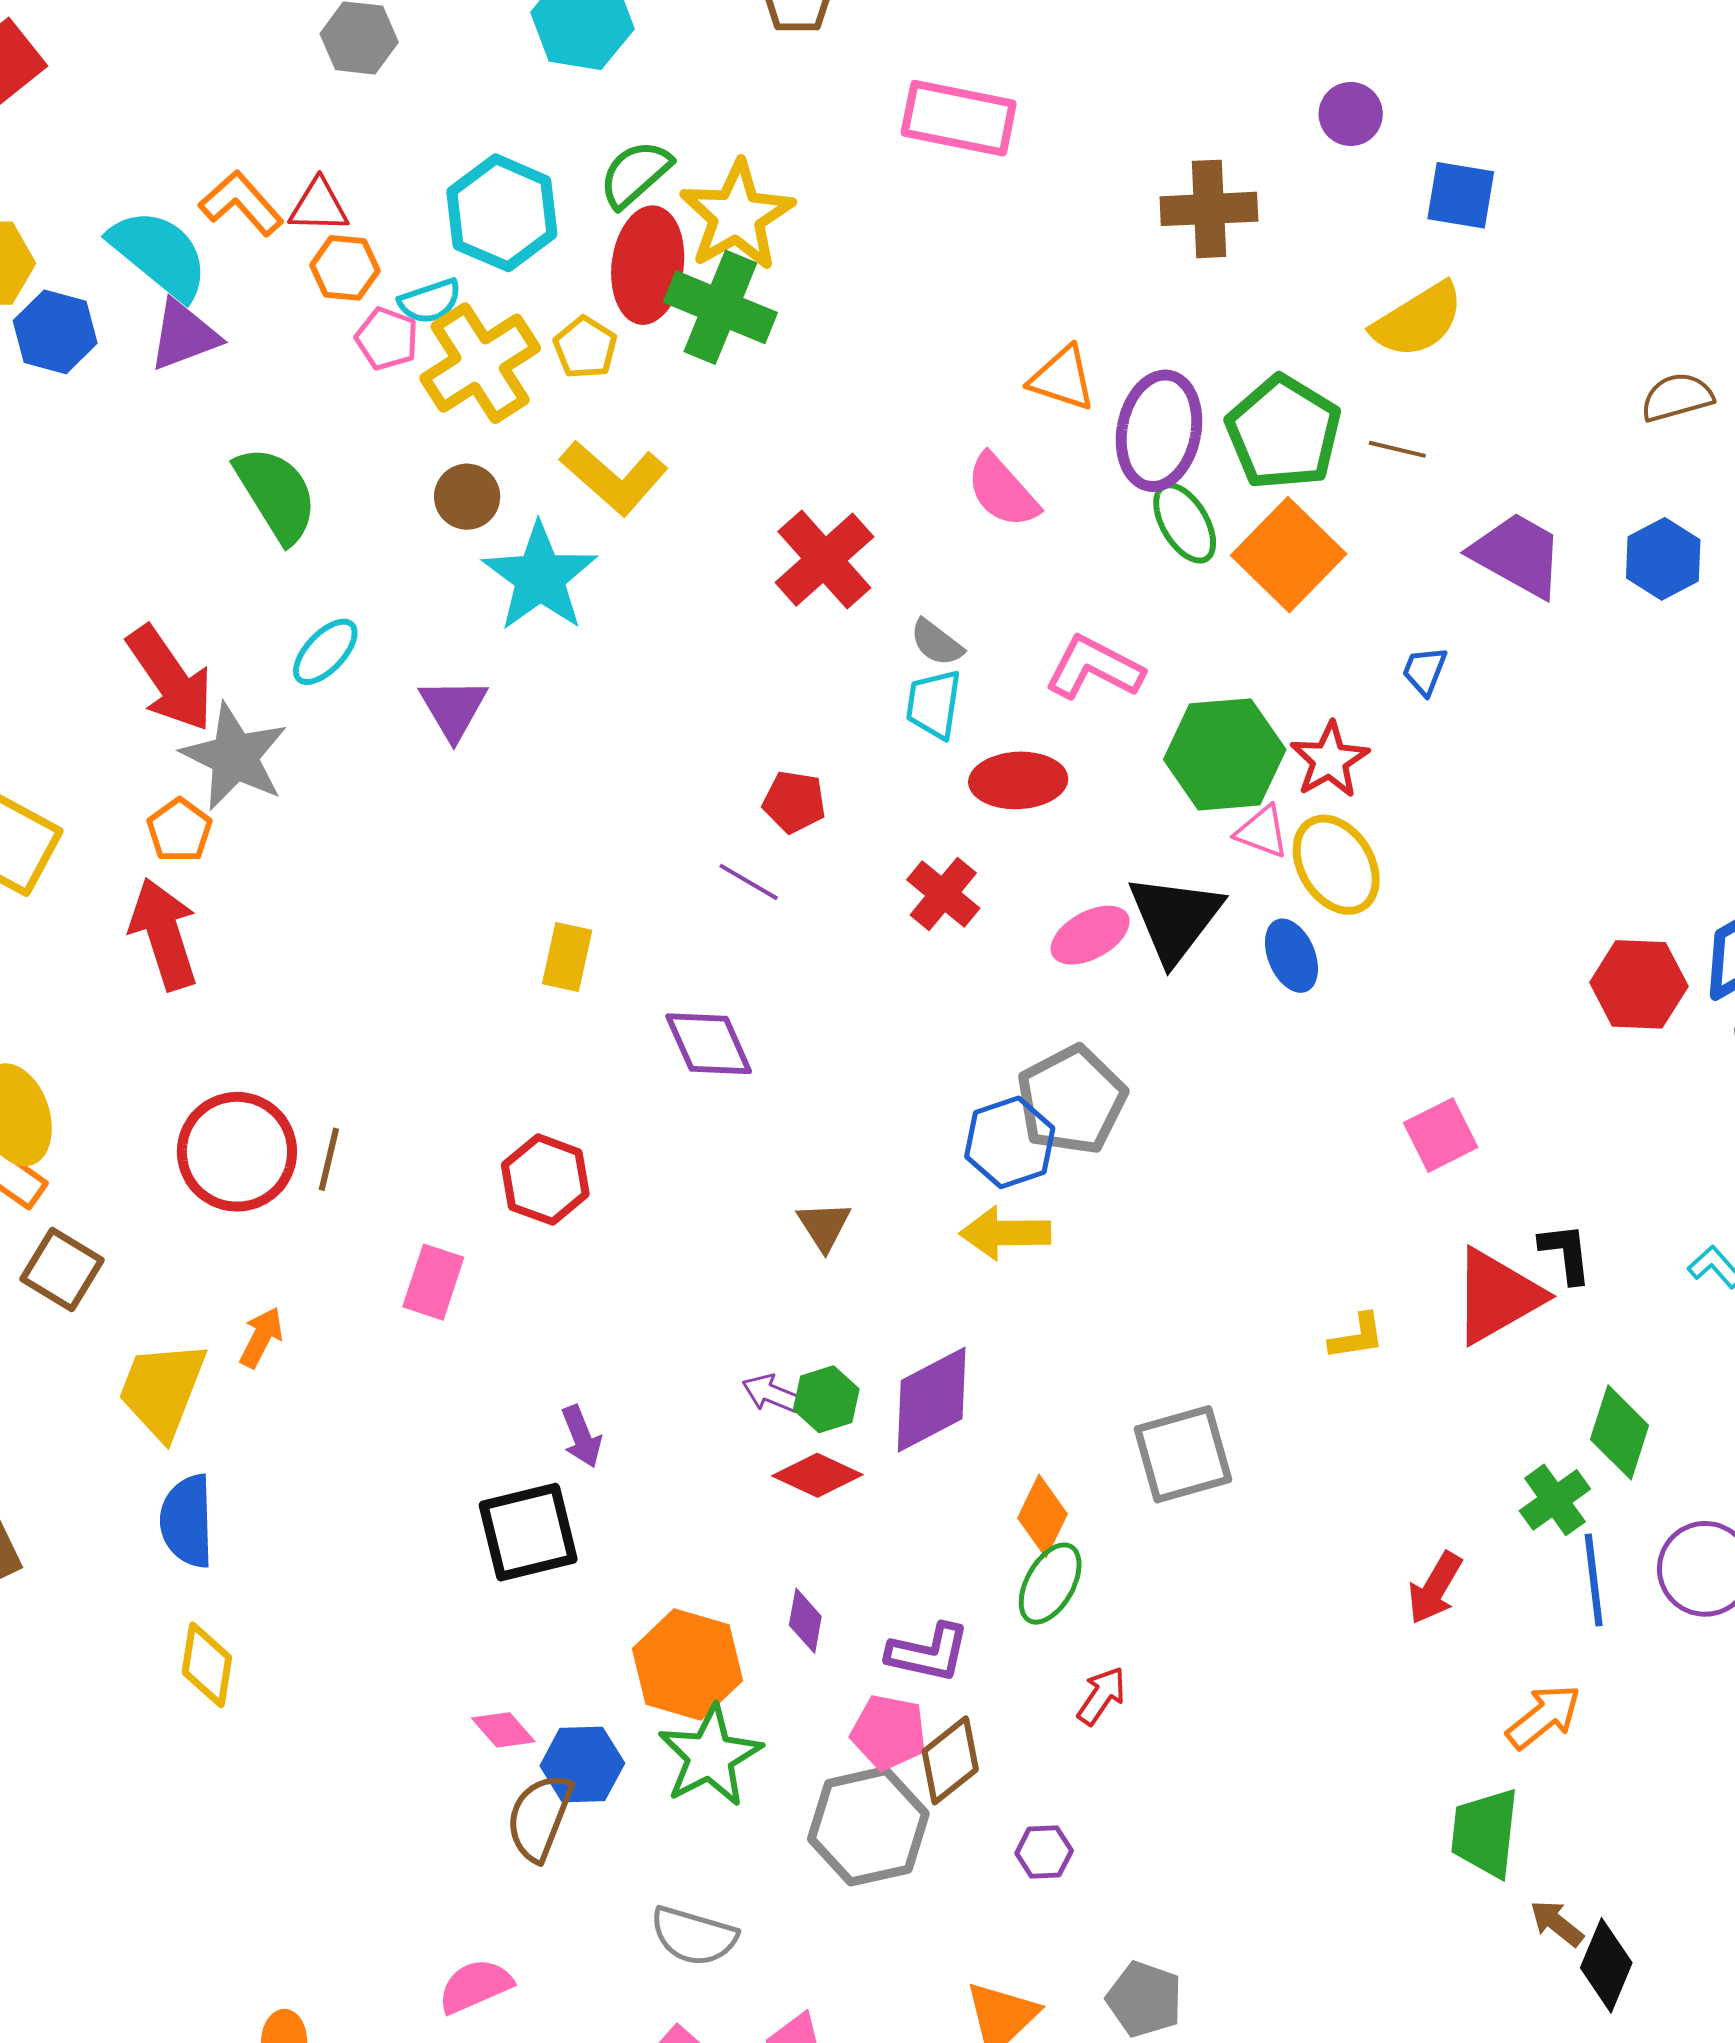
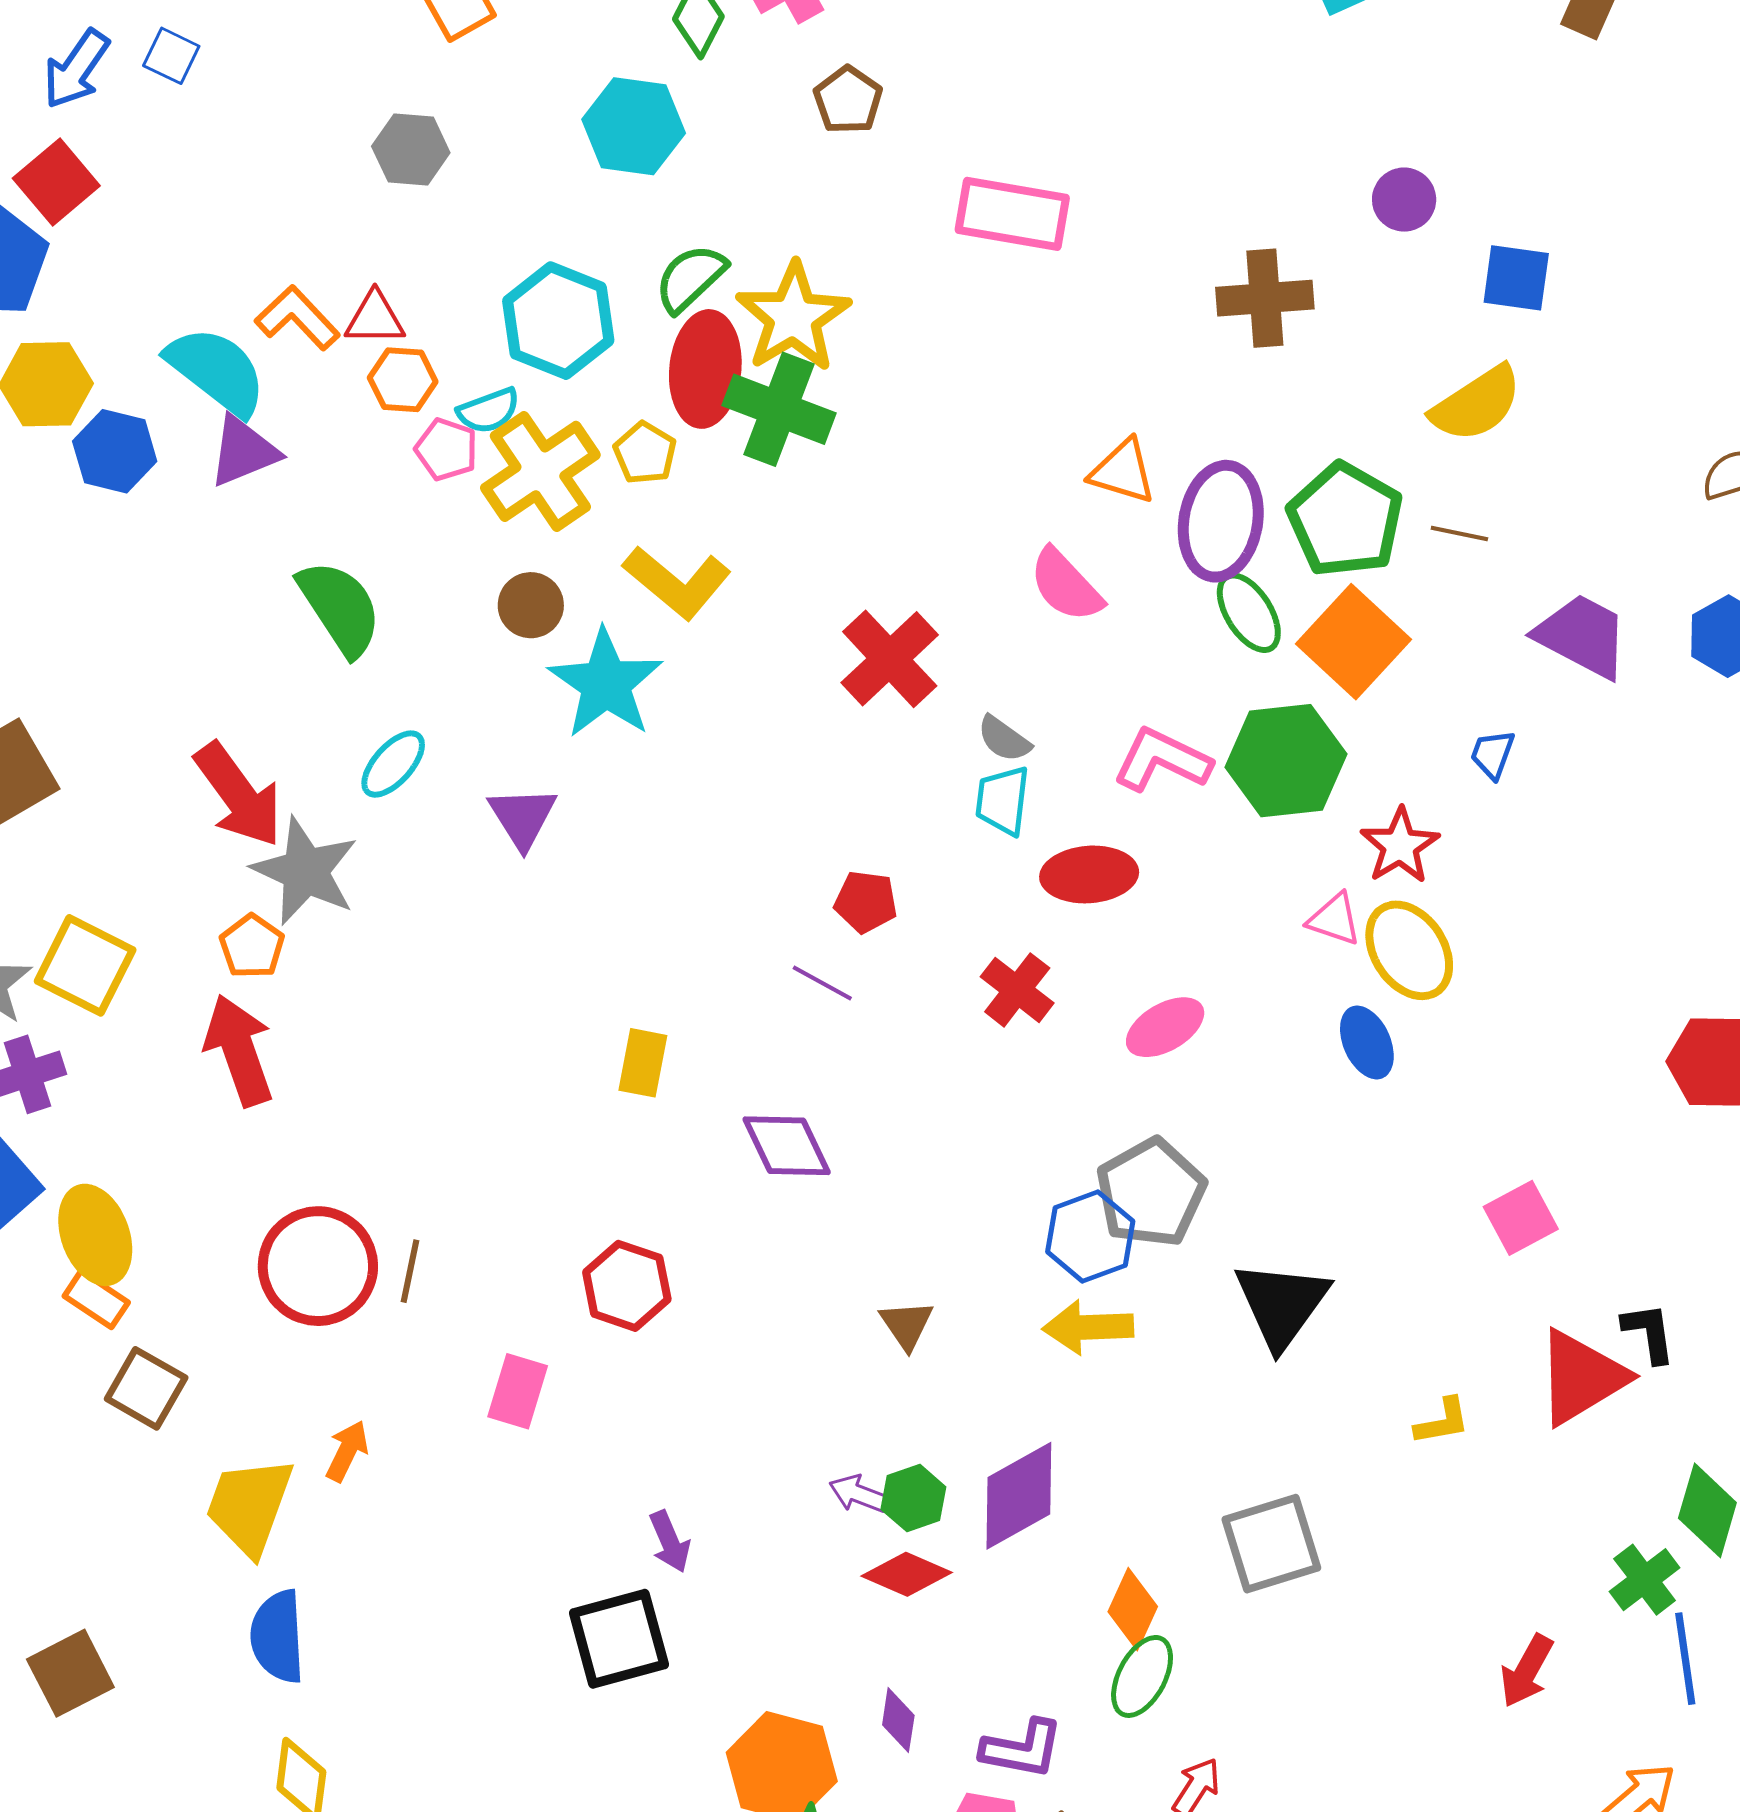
green hexagon: (1225, 754) -> (1286, 761), moved
black triangle: (1175, 918) -> (1282, 1304), moved

